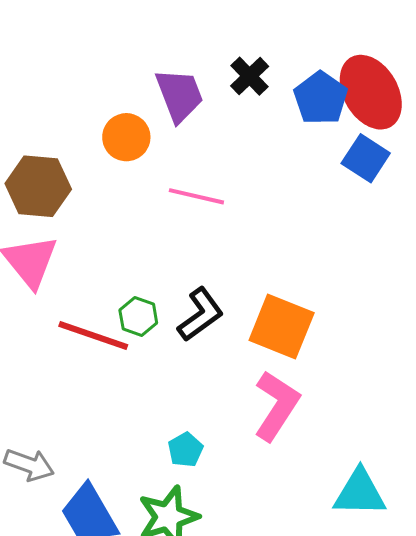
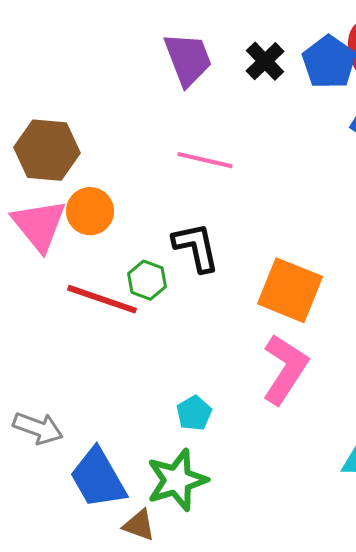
black cross: (250, 76) -> (265, 61), moved
orange circle: (126, 137) -> (90, 211), moved
black L-shape: (200, 315) -> (196, 247), moved, turned -66

